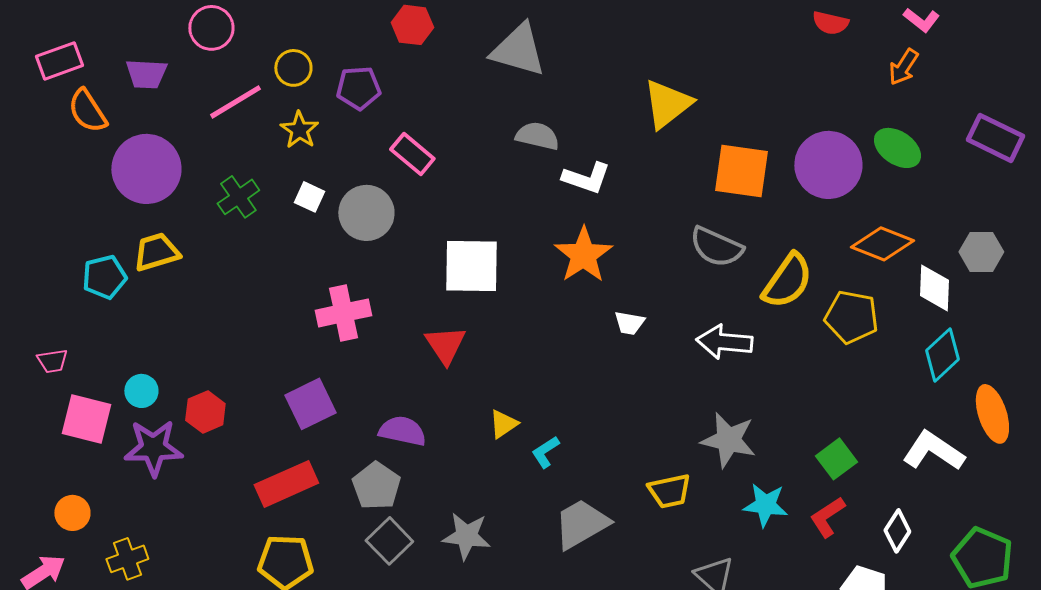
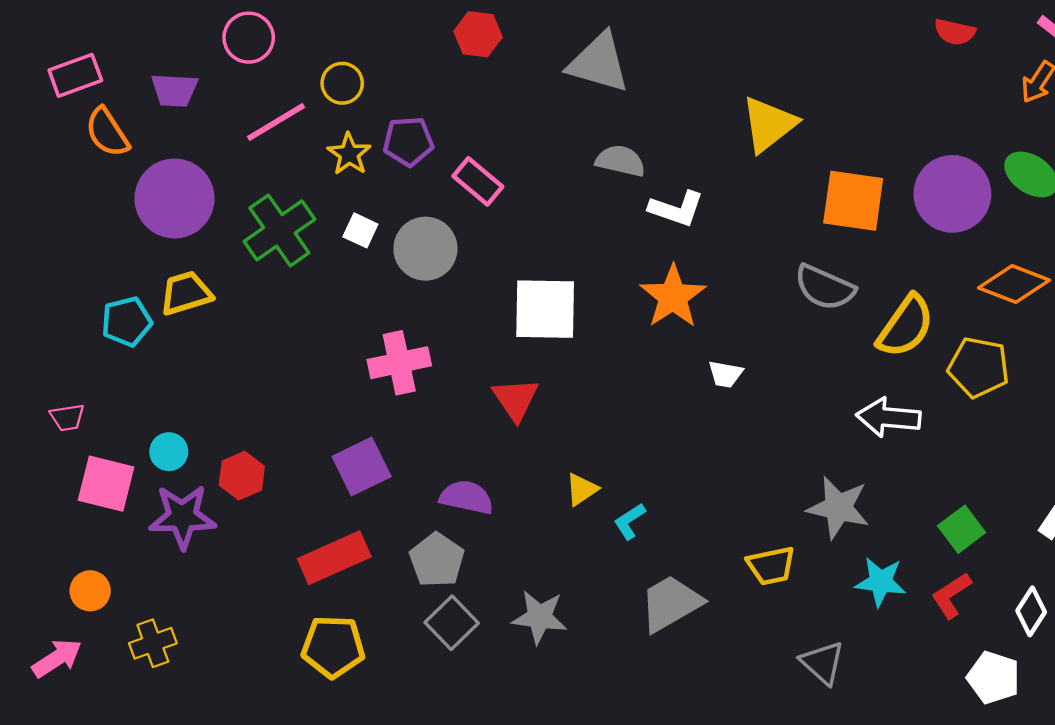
purple pentagon: (358, 88) -> (408, 141), moved
green cross: (238, 197) -> (279, 230), size x1.5
white arrow: (724, 342) -> (889, 417), moved

